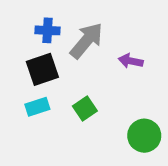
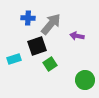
black square: (42, 69) -> (37, 46), moved
cyan rectangle: (37, 107) -> (14, 59), moved

